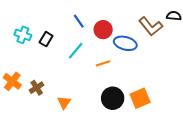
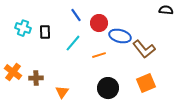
brown L-shape: (151, 26) -> (144, 49), moved
black rectangle: (46, 39) -> (45, 32), turned -32
brown cross: (37, 88) -> (36, 78), turned 32
orange square: (140, 98) -> (146, 83), moved

